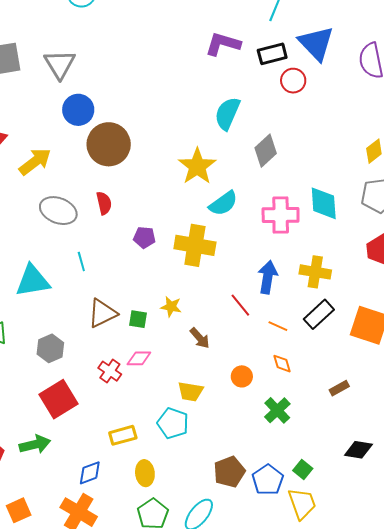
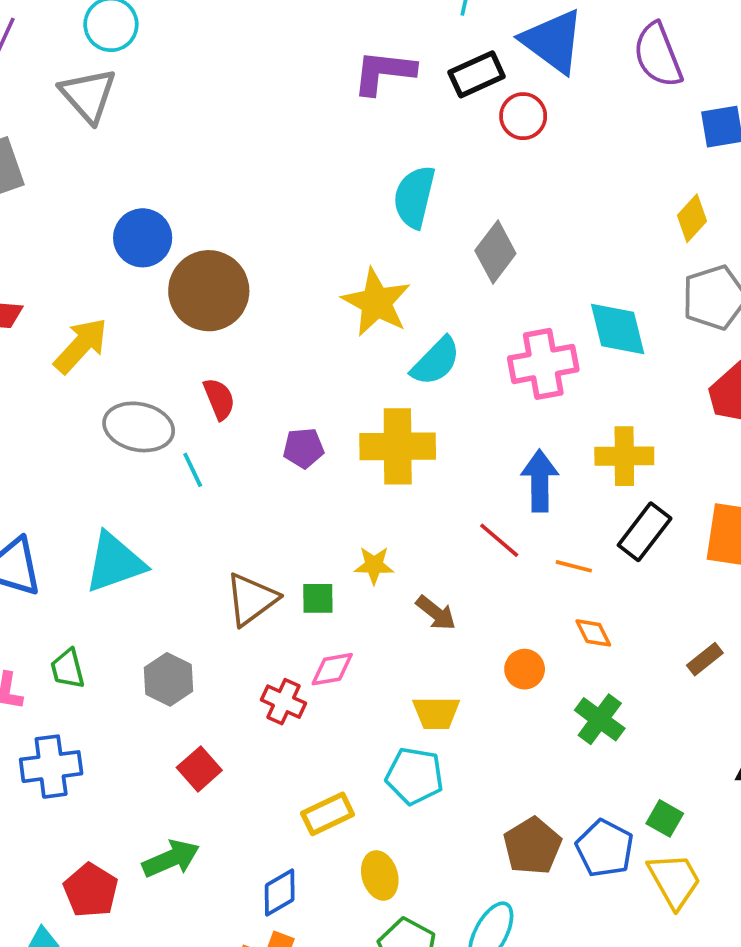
gray triangle: (60, 64) -> (88, 95), moved
cyan line: (81, 262) -> (193, 470), moved
red square: (58, 399) -> (199, 769), size x0.6

